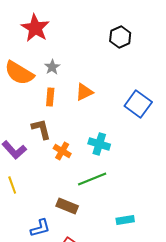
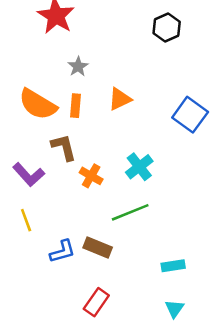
orange semicircle: (19, 73) -> (38, 104), moved
cyan cross: (99, 144) -> (139, 167), turned 35
blue L-shape: (40, 228) -> (62, 251), moved

